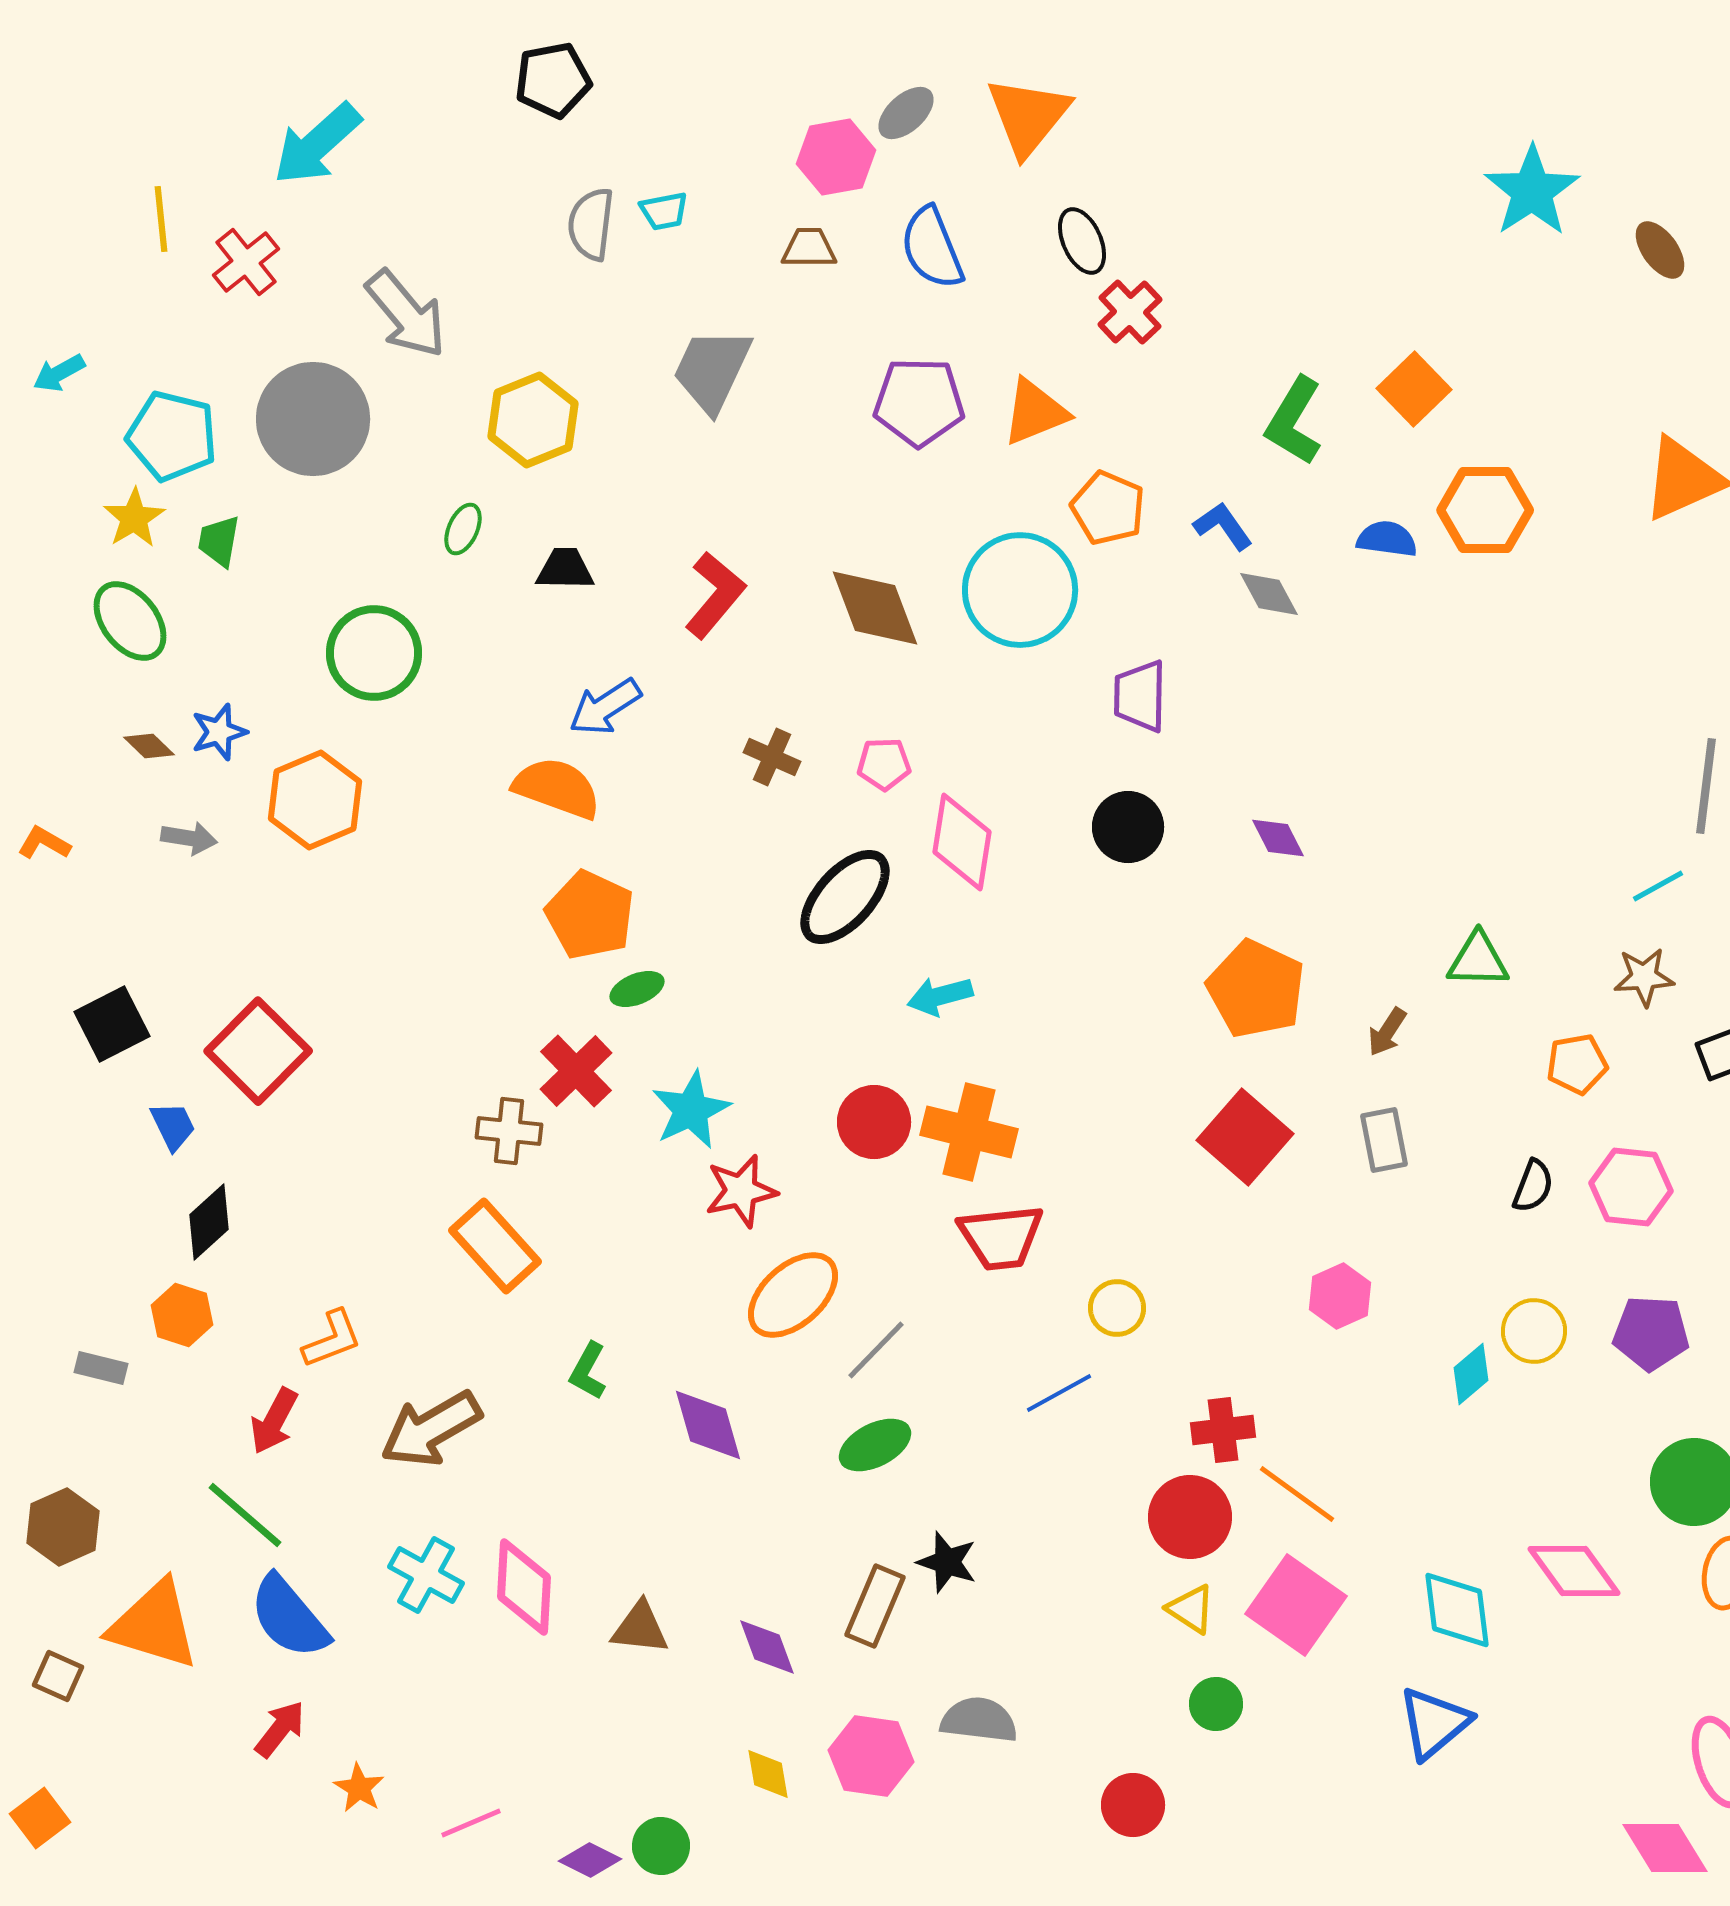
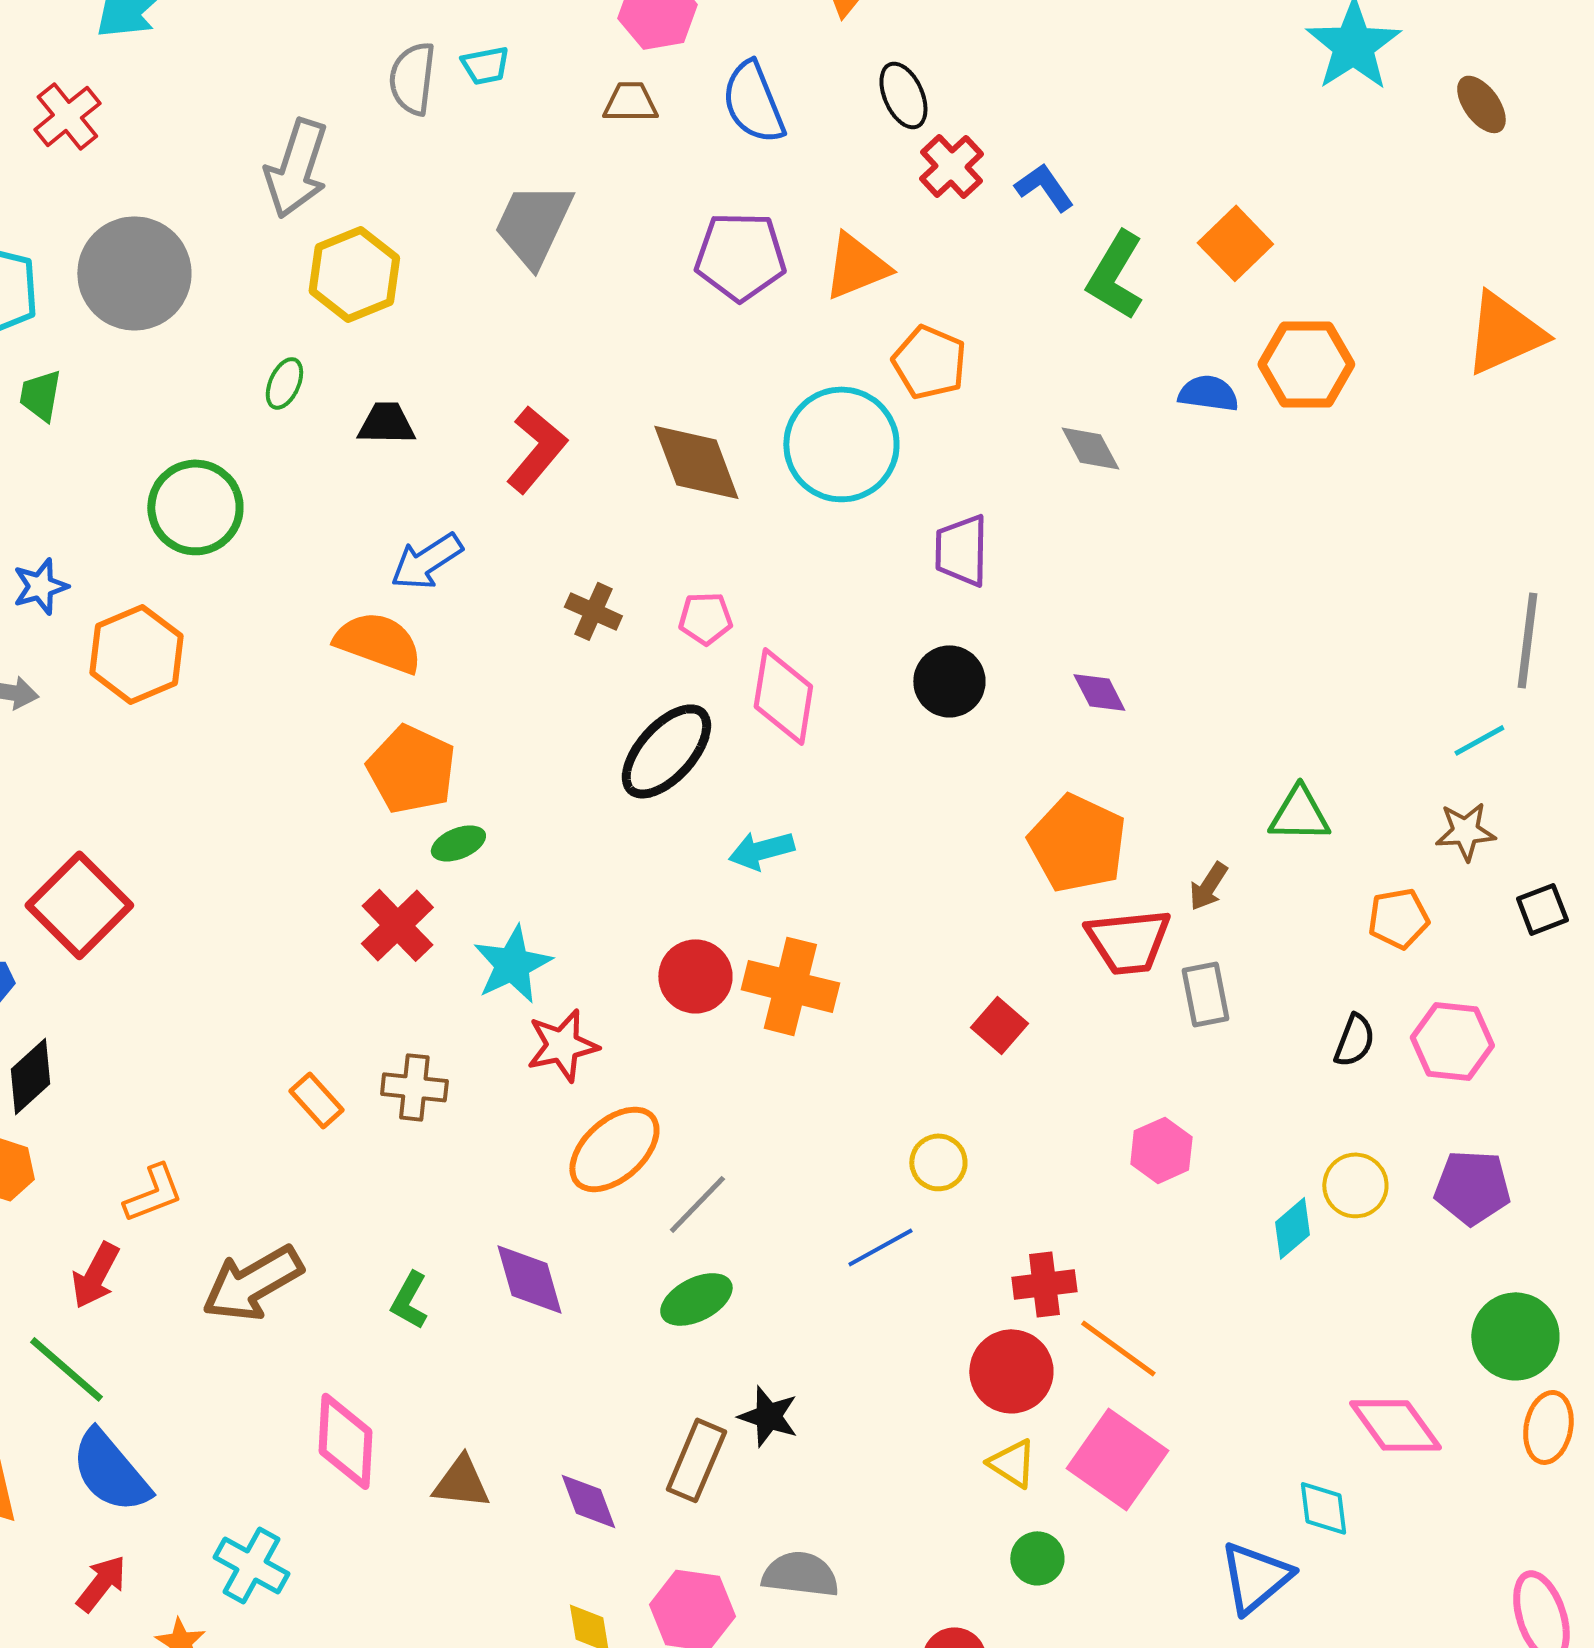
gray arrow: (406, 314) -> (296, 168), moved, turned 58
blue L-shape: (1223, 526) -> (1044, 187), moved
brown cross: (509, 1131) -> (414, 1087), moved
red square: (1245, 1137) -> (999, 1025), moved, size x0.6
red trapezoid: (1001, 1237) -> (1128, 941), moved
orange rectangle: (495, 1246) -> (316, 1100), size x0.6
green L-shape: (588, 1371) -> (409, 1300), moved
cyan cross: (426, 1575) -> (251, 1565), moved
cyan diamond: (1457, 1610) -> (1323, 1508), moved, size x0.7

